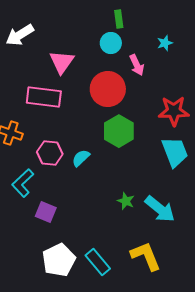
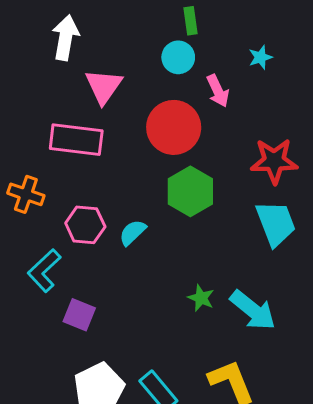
white arrow: (20, 35) -> (66, 38), moved, turned 132

